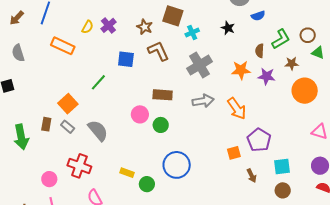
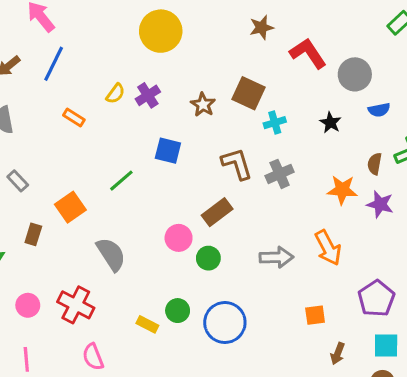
orange rectangle: (63, 46) -> (74, 118), size x0.6
brown L-shape: (158, 51) -> (237, 164), moved
gray cross: (200, 65) -> (280, 174), size x0.7
brown rectangle: (163, 95) -> (217, 212), turned -48
gray arrow: (203, 101) -> (276, 257), moved
gray rectangle: (68, 127) -> (18, 181), moved
purple pentagon: (259, 140) -> (376, 298), moved
brown arrow: (252, 176) -> (338, 354), turned 40
pink circle: (49, 179) -> (28, 305), moved
green circle: (147, 184) -> (178, 311), moved

